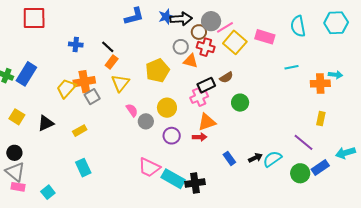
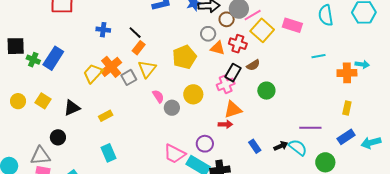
red cross: (206, 47) -> (238, 44), moved
orange cross: (84, 82) -> (111, 67), turned -30
black rectangle: (206, 85) -> (233, 73), turned -36
gray square: (92, 97) -> (129, 77), moved
purple circle: (172, 136) -> (205, 144), moved
purple line: (304, 142) -> (310, 128), moved, turned -40
black circle: (14, 153) -> (58, 137), moved
cyan semicircle: (272, 159) -> (298, 147), turned 72
blue rectangle: (320, 168) -> (346, 137), moved
gray triangle: (15, 172) -> (40, 156), turned -45

